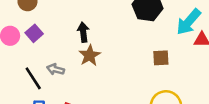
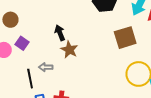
brown square: (161, 58) -> (125, 38), size x1.6
black line: (33, 78) -> (30, 79), turned 36

